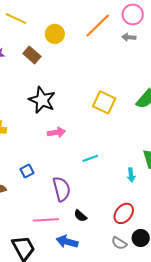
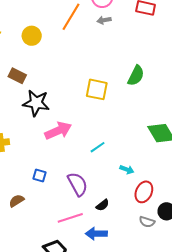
brown rectangle: (32, 55) -> (17, 76), moved
pink arrow: (56, 132) -> (58, 131), size x1.5
blue square: (27, 171) -> (40, 175), turned -32
cyan arrow: (131, 175) -> (127, 169), moved, turned -48
black semicircle: (80, 216) -> (103, 205), turned -64

